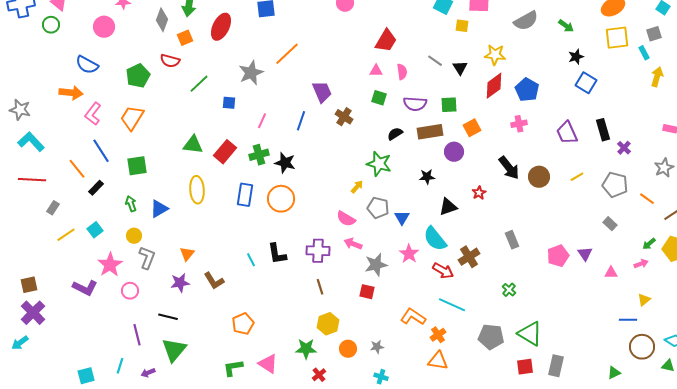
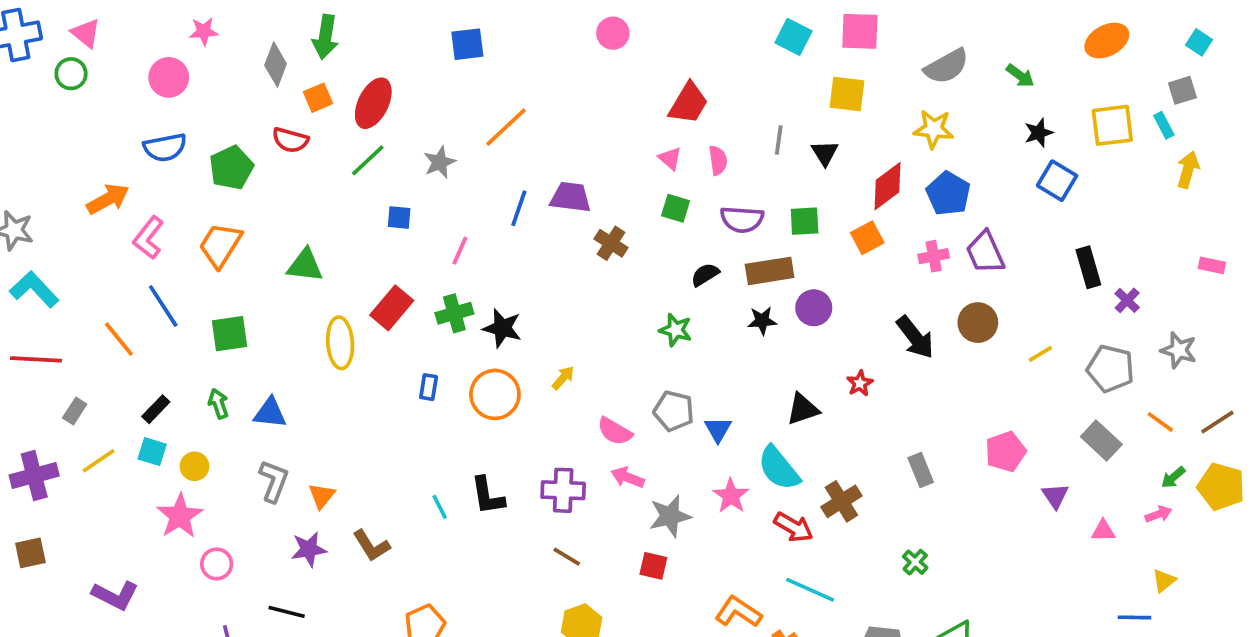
yellow square: (462, 26) -> (847, 94), moved, size x1.5
red ellipse: (221, 27) -> (373, 103), moved
yellow square: (617, 38) -> (1112, 125), moved
yellow star: (495, 55) -> (934, 129), moved
gray line: (435, 61) -> (779, 140), turned 63
blue semicircle: (87, 65) -> (165, 147), moved, turned -40
pink triangle: (376, 71) -> (670, 159), turned 40
gray star: (251, 73) -> (440, 162), size x0.7
green line: (199, 84) -> (368, 160), moved
purple trapezoid: (322, 92) -> (570, 197), turned -60
orange arrow: (71, 93) -> (108, 199), turned -35
blue line: (301, 121) -> (519, 208), moved
orange square: (472, 128) -> (867, 238), moved
purple trapezoid: (567, 133) -> (985, 252), moved
green triangle: (193, 145) -> (305, 265), moved
green star: (379, 164) -> (676, 330), size x0.7
gray star: (664, 168) -> (1179, 350), moved, turned -30
black star: (427, 177) -> (762, 321), moved
brown circle: (539, 177) -> (978, 323), moved
yellow arrow: (357, 187) -> (563, 378), moved
black rectangle: (96, 188) -> (156, 409), moved
yellow ellipse: (197, 190) -> (340, 343), moved
blue rectangle: (245, 195) -> (429, 387), size x0.6
orange line: (647, 199) -> (1160, 422), moved
blue triangle: (159, 209) -> (270, 413), turned 36
gray rectangle: (610, 224) -> (1101, 440), size x1.5
cyan square: (95, 230) -> (152, 452), turned -35
yellow circle: (134, 236) -> (194, 466), moved
pink pentagon: (558, 256) -> (1005, 452), moved
gray L-shape: (147, 258) -> (274, 481), moved
brown line: (320, 287) -> (567, 557), turned -42
purple L-shape: (85, 288) -> (115, 595), moved
purple cross: (33, 313) -> (34, 476), moved, turned 30

